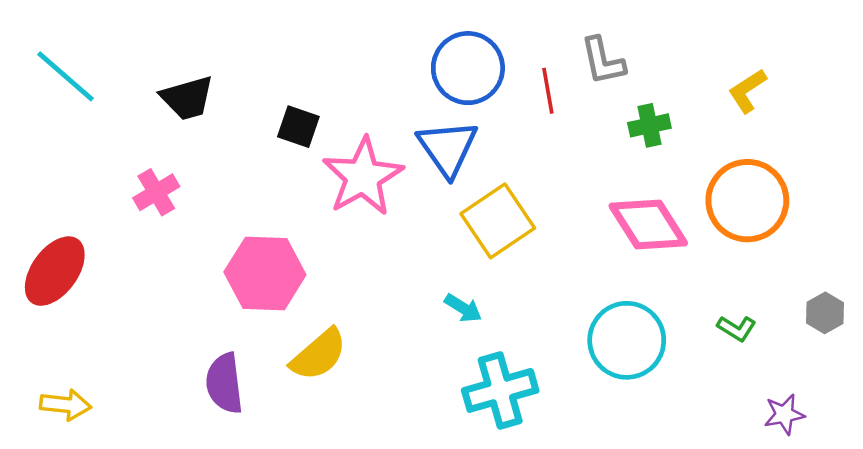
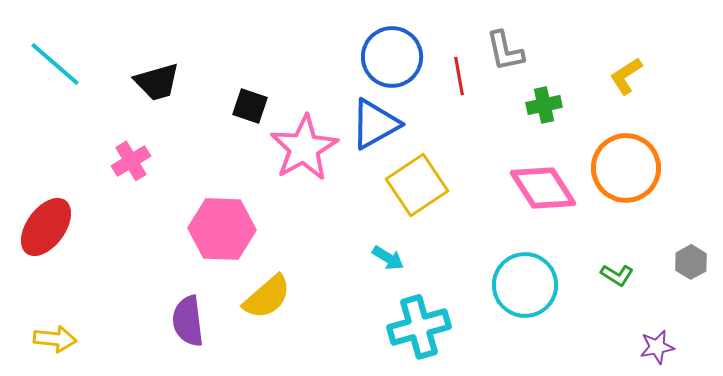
blue triangle: (448, 148) -> (375, 124), turned 36

